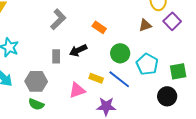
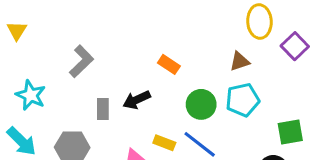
gray L-shape: (58, 19) -> (81, 61), moved
purple square: (172, 21) -> (295, 46), moved
cyan pentagon: (147, 64) -> (243, 100), moved, turned 30

